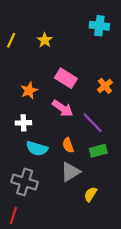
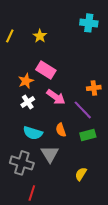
pink rectangle: (66, 78) -> (46, 70), moved
orange cross: (105, 86) -> (94, 88), moved, turned 32
white cross: (23, 123) -> (28, 102), moved, turned -32
gray triangle: (70, 172) -> (50, 154), moved, turned -30
red line: (13, 216) -> (32, 193), moved

